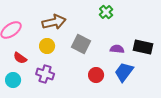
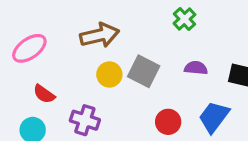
yellow circle: (47, 46) -> (109, 74), moved
purple semicircle: (117, 49) -> (196, 68), moved

